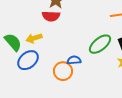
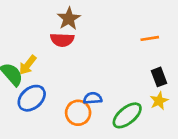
yellow arrow: (34, 38) -> (28, 65), moved, turned -35
green ellipse: (100, 44) -> (127, 115), moved

